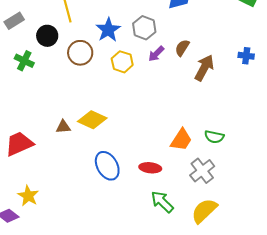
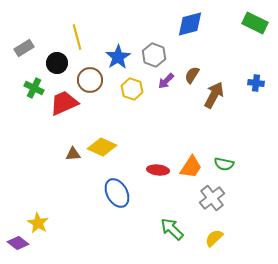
red trapezoid: (19, 144) -> (64, 103), moved
red ellipse: (150, 168) -> (158, 170), moved
yellow semicircle: (204, 211) -> (214, 238), size x0.7

